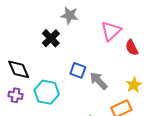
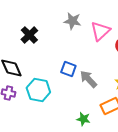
gray star: (69, 15) -> (72, 21), moved
black cross: (51, 38) -> (29, 35), moved

